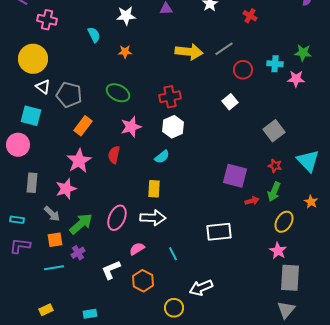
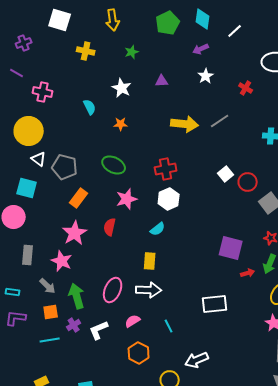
white star: (126, 16) -> (122, 88), turned 30
red circle: (243, 70) -> (248, 182), moved
pink star: (66, 189) -> (62, 261), turned -30
green arrow: (81, 224) -> (77, 296), turned -65
white L-shape: (111, 270) -> (99, 330), moved

